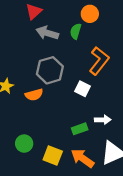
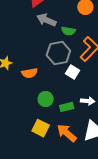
green semicircle: (76, 31) -> (68, 31), moved, turned -104
gray hexagon: (50, 70) -> (58, 53), moved
green circle: (24, 144) -> (46, 99), moved

